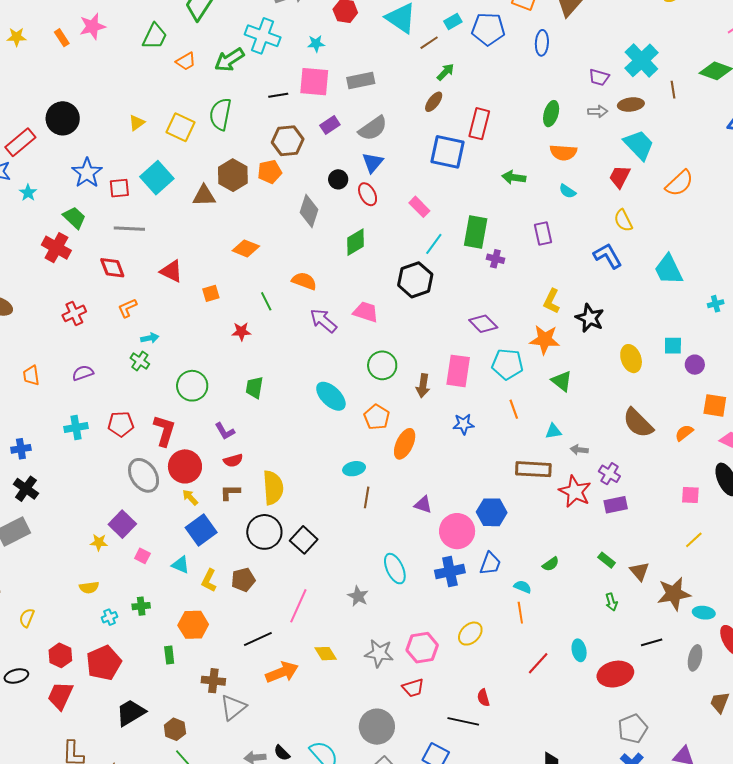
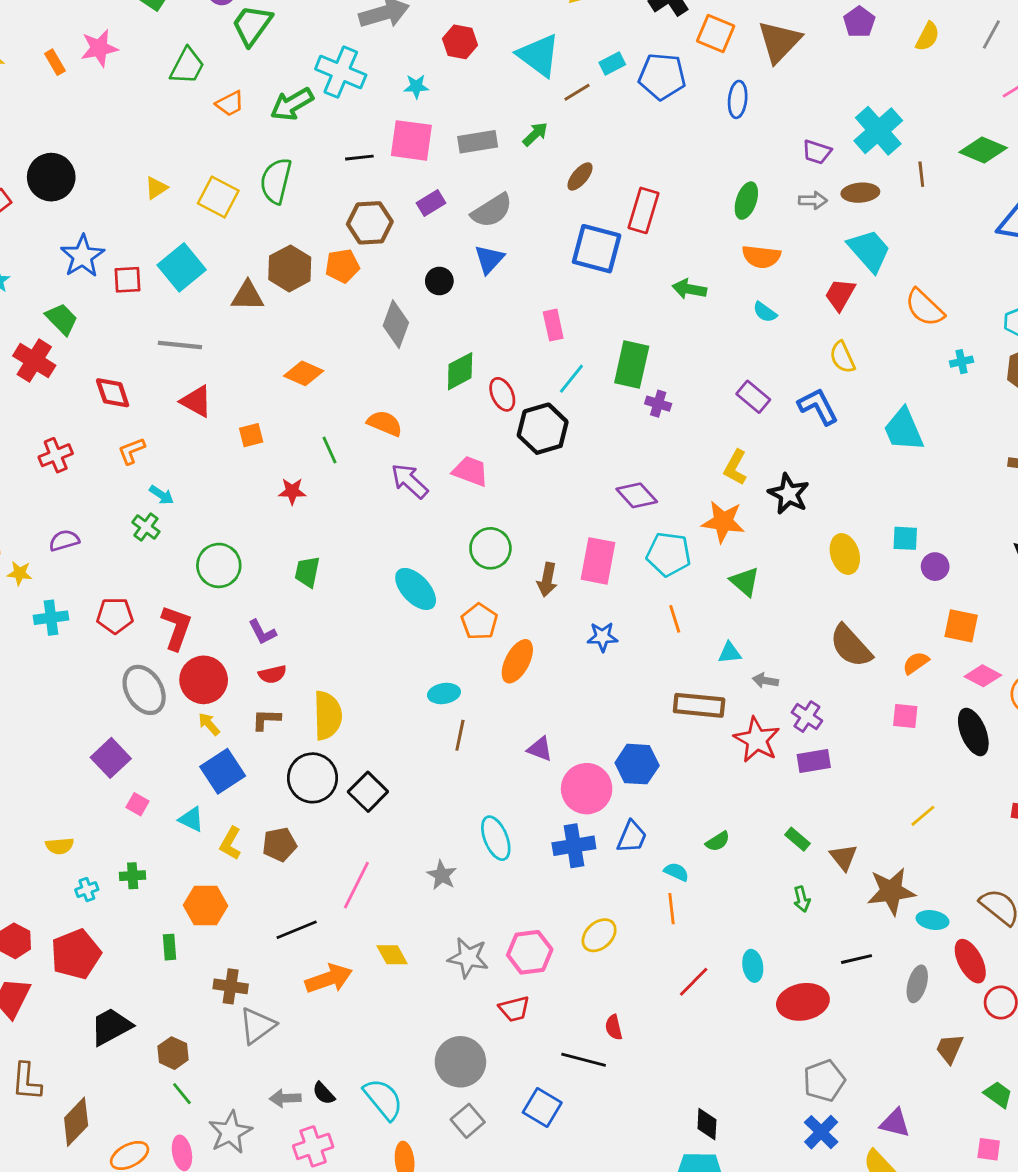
green arrow: (445, 72) -> (535, 134), moved
orange semicircle: (679, 183) -> (925, 308), turned 84
red ellipse: (368, 194) -> (502, 394), moved
pink rectangle: (419, 207) -> (553, 325), turned 30
gray line: (129, 229) -> (180, 345), moved
purple rectangle: (543, 234) -> (753, 397), moved, turned -40
cyan cross: (716, 304) -> (961, 362), moved
cyan arrow: (150, 338) -> (162, 495), turned 42
pink square: (690, 495) -> (905, 716), moved
yellow star: (99, 542) -> (20, 573), moved

